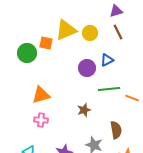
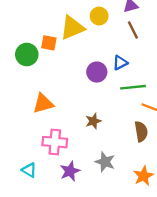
yellow circle: (90, 33) -> (99, 16), moved
green line: (109, 89) -> (133, 87), moved
pink cross: (41, 120) -> (55, 142), moved, size x1.5
brown semicircle: (116, 130) -> (141, 132), moved

